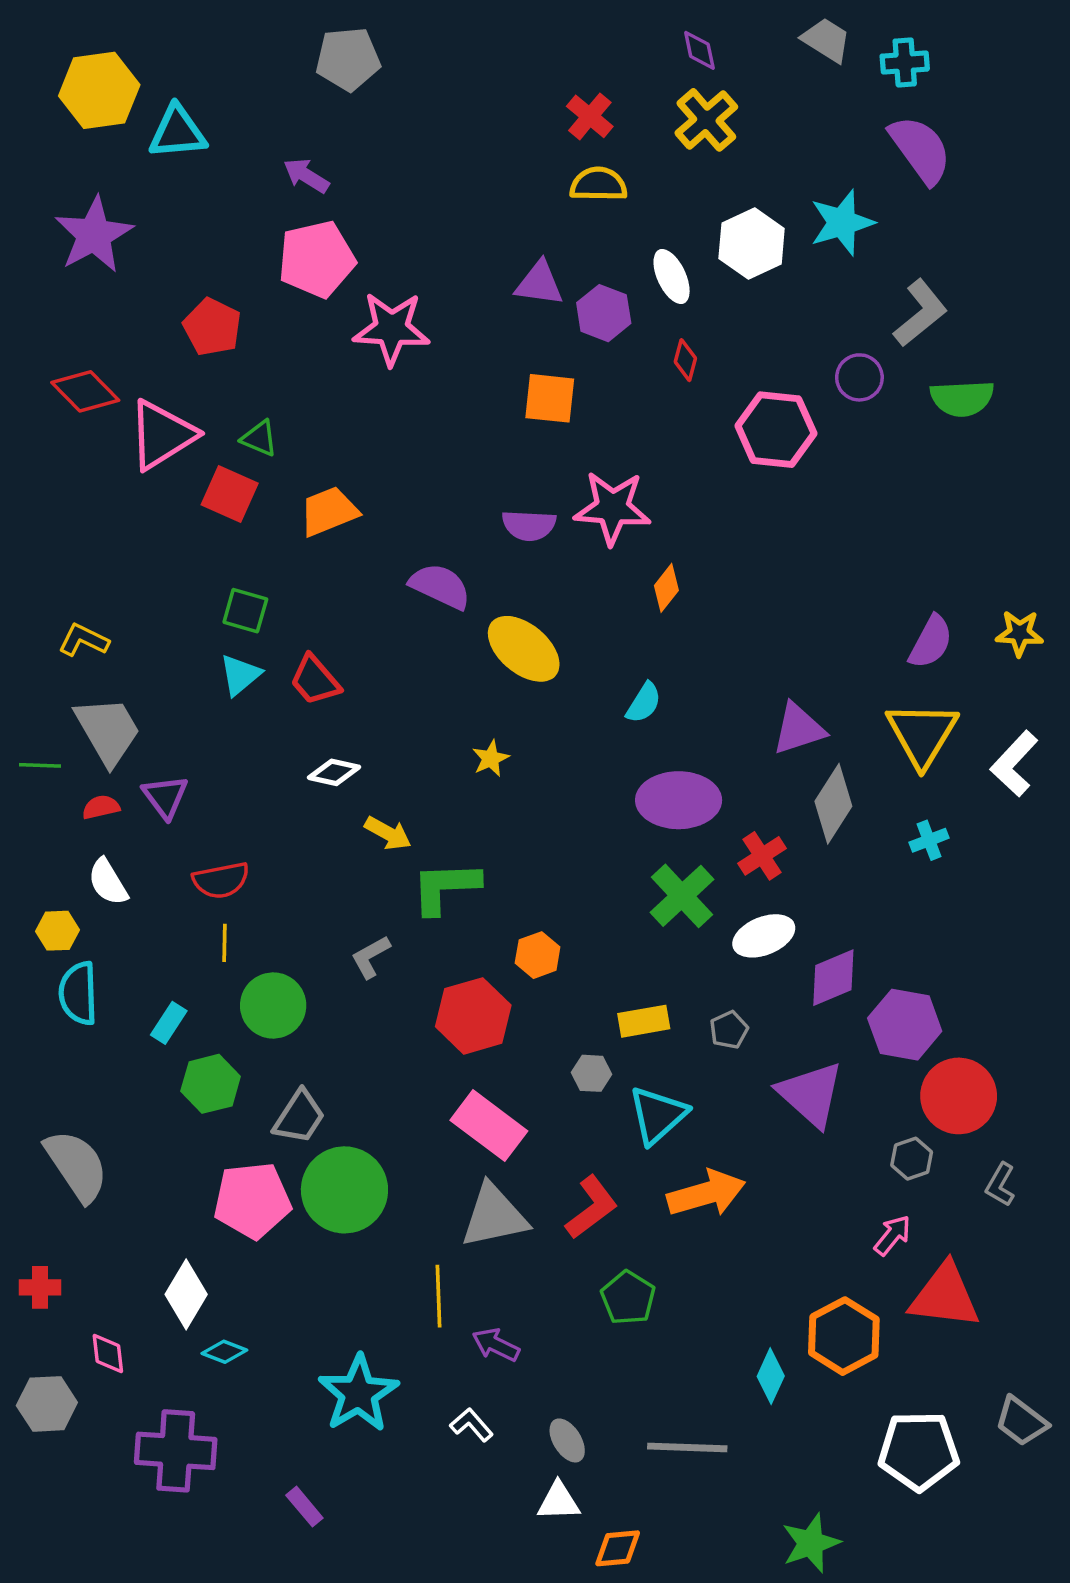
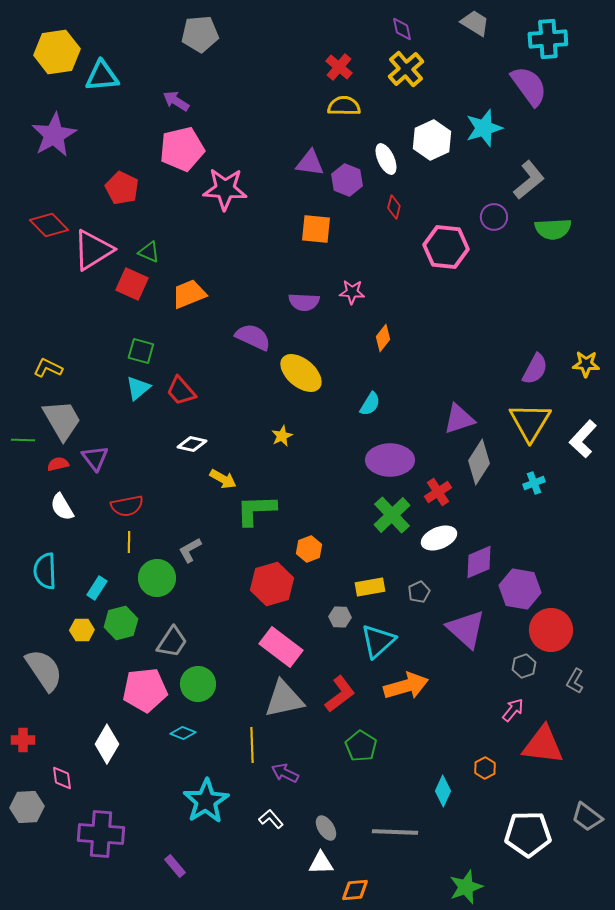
cyan cross: (905, 63) -> (548, 39), moved, size x1.4
pink star: (612, 508) -> (352, 292), size x0.6
yellow hexagon: (57, 931) -> (82, 630), moved
gray L-shape: (371, 957) -> (190, 550), moved
green circle: (344, 1190) -> (198, 684), size x0.7
orange hexagon: (844, 1336) -> (485, 768), size x0.5
cyan diamond: (224, 1352) -> (183, 733), moved

